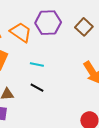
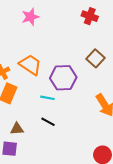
purple hexagon: (48, 23) -> (63, 78), moved

